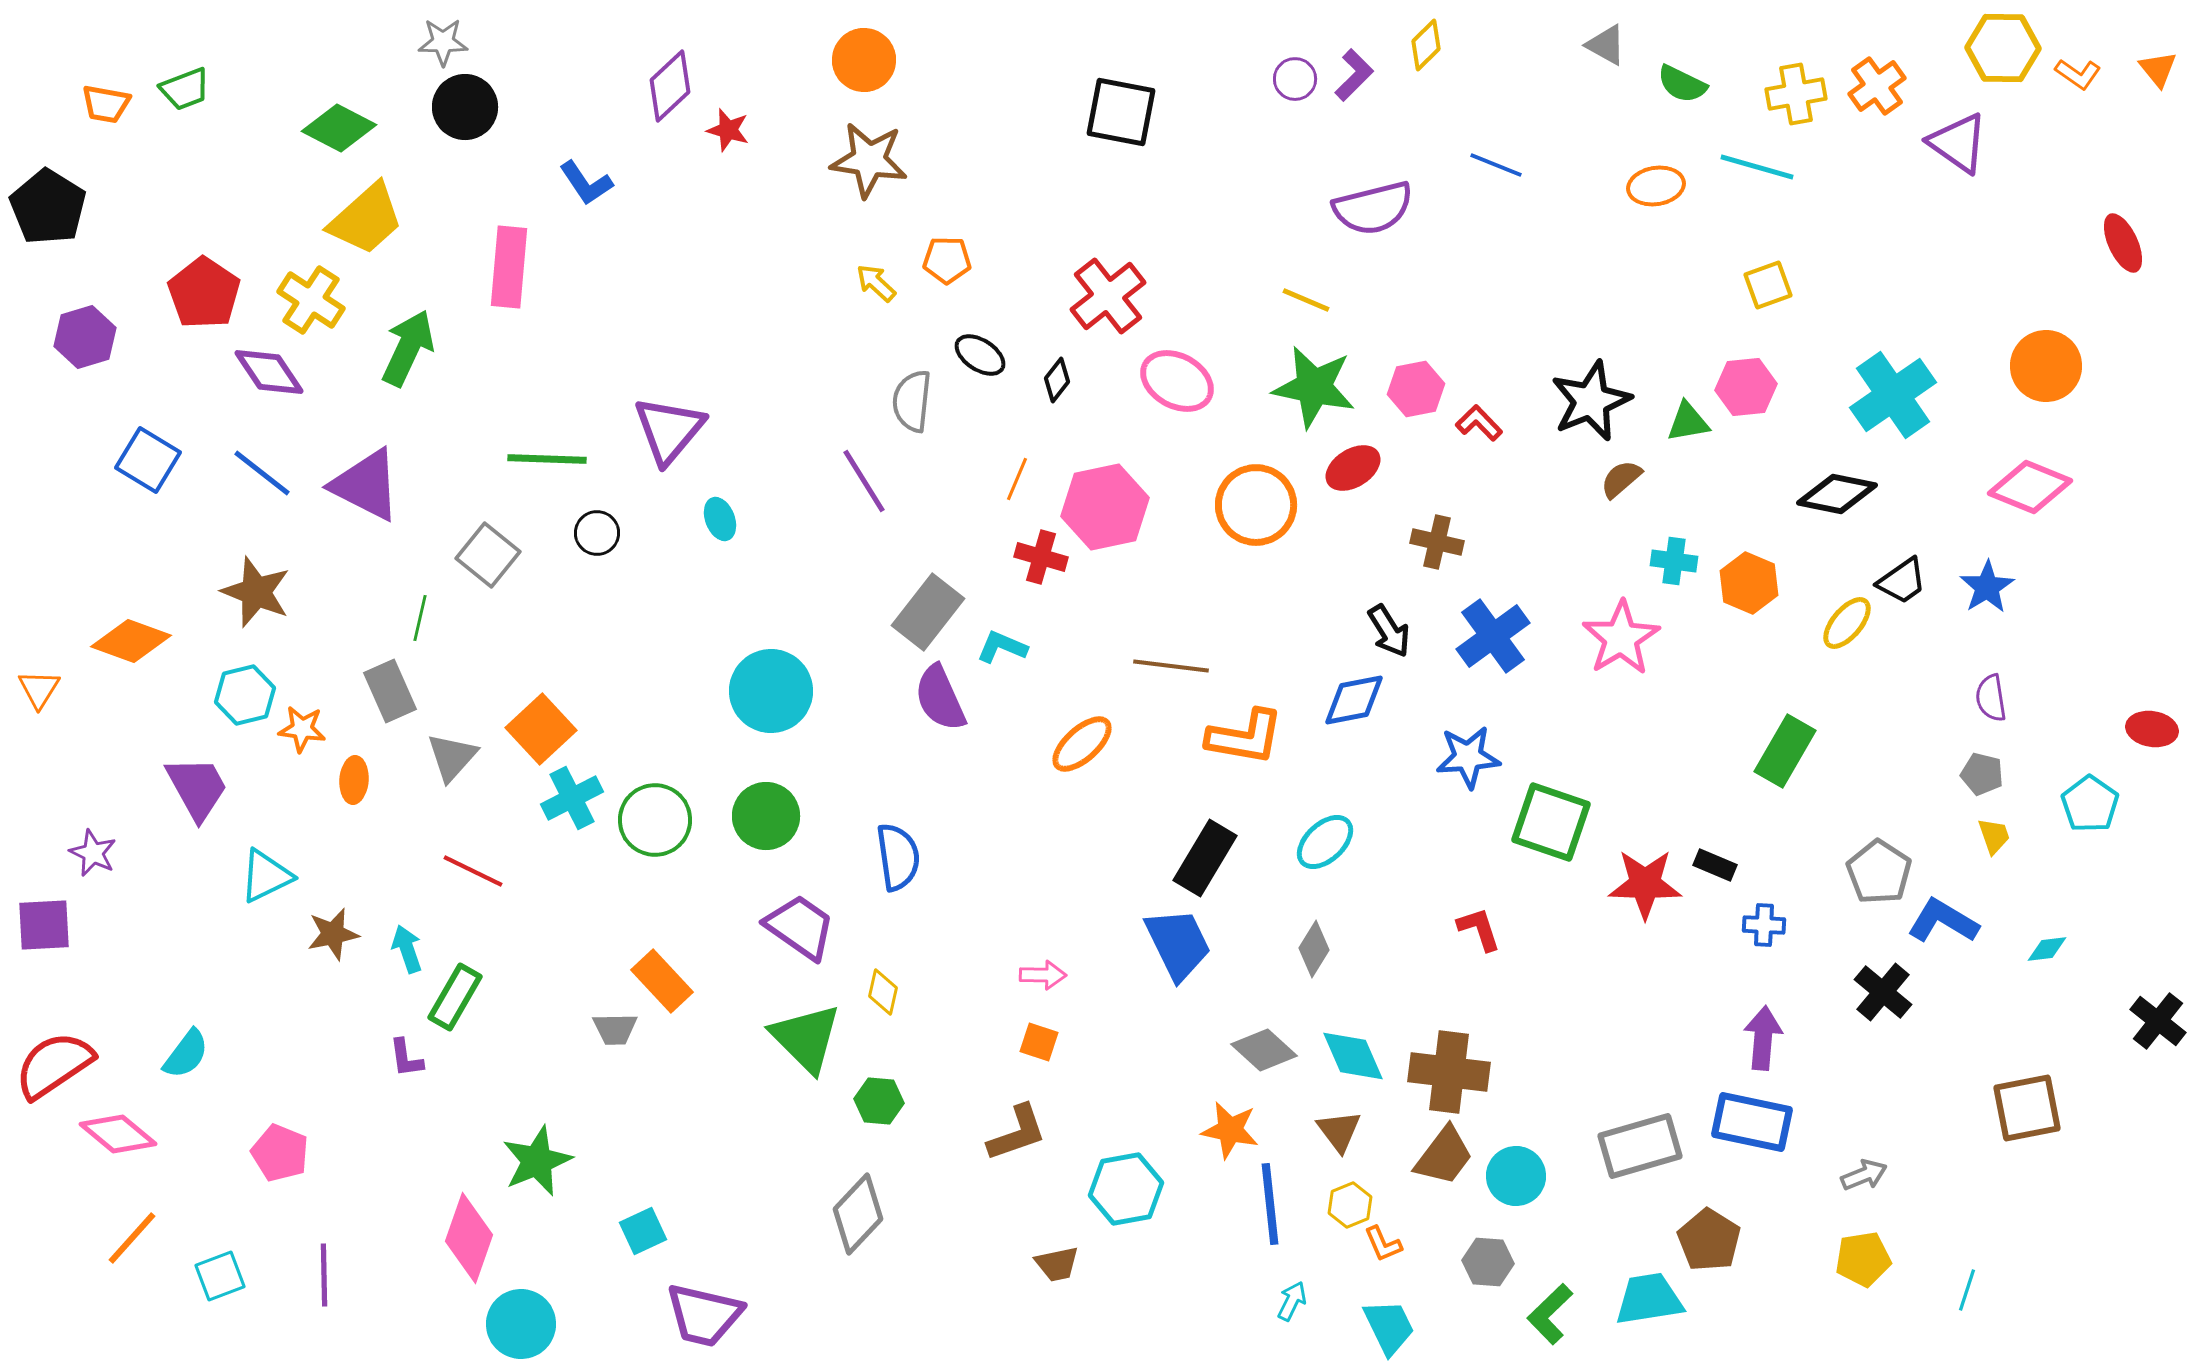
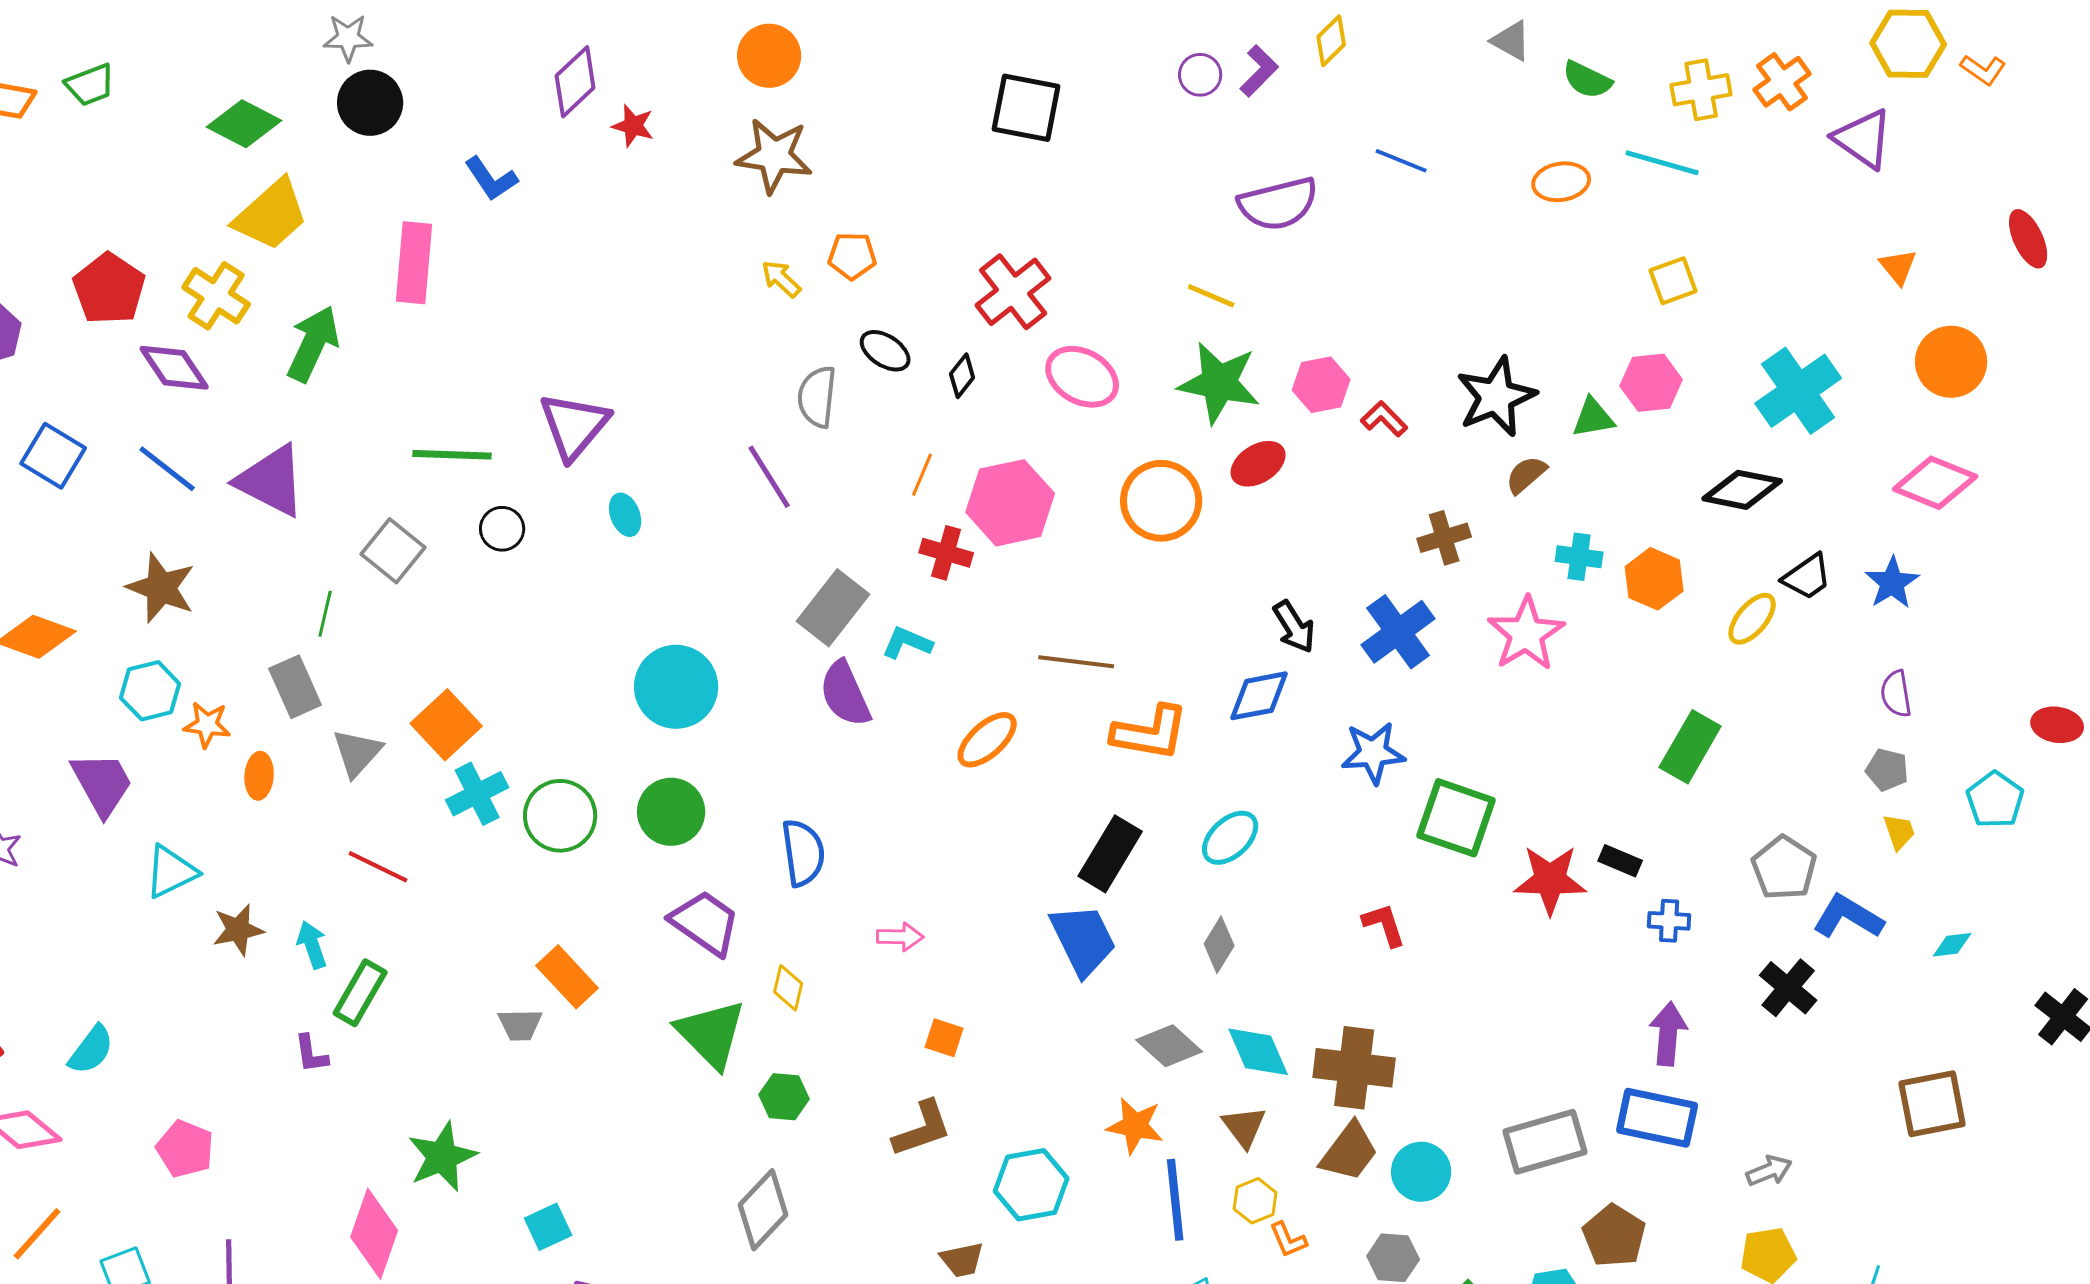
orange triangle: (2158, 69) -> (1898, 267), moved
brown cross: (1437, 542) -> (1444, 538), moved, turned -30
pink arrow: (1043, 975) -> (900, 937), moved

